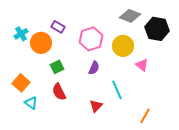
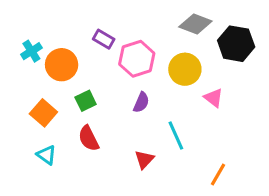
purple rectangle: (58, 27) -> (104, 39), moved
orange square: (21, 83) -> (43, 113), moved

